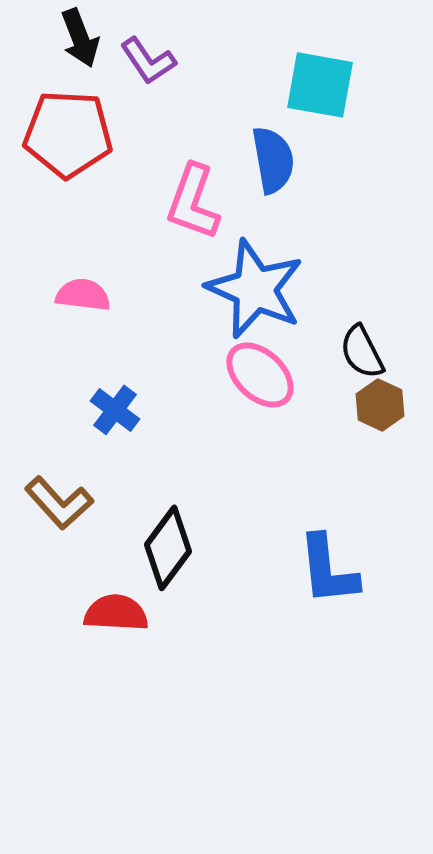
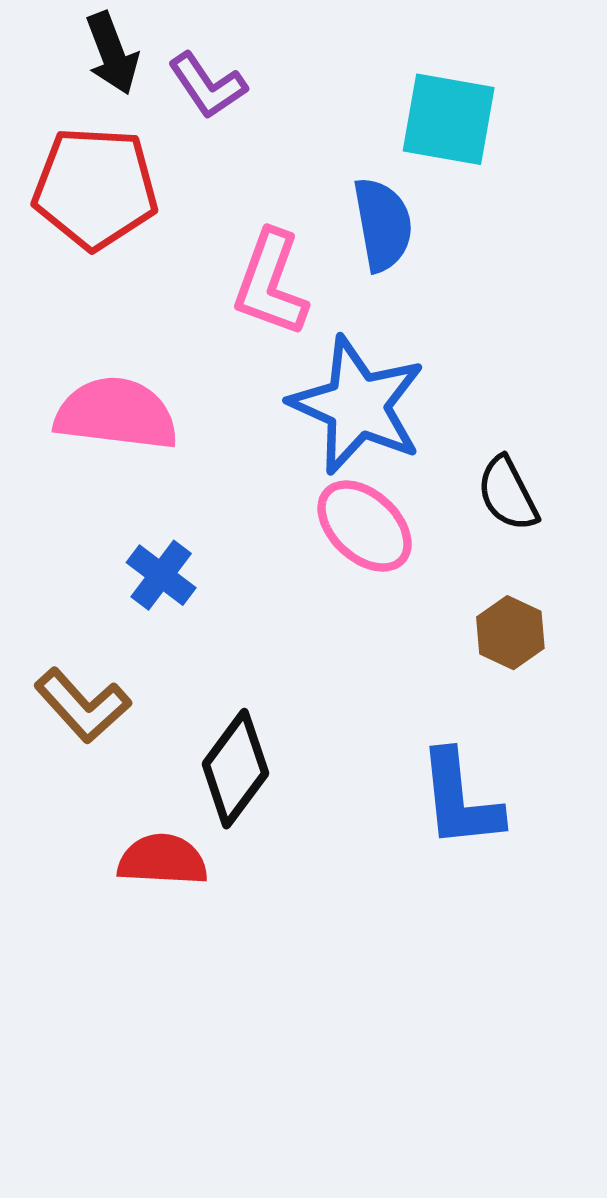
pink semicircle: (83, 295) -> (116, 414), size x1.6
brown hexagon: (380, 405) -> (510, 633), moved

